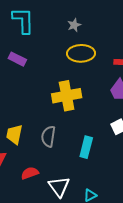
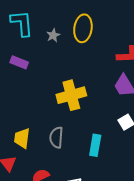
gray star: (74, 25) -> (53, 35), moved
yellow ellipse: (81, 53) -> (83, 28), moved, turned -76

